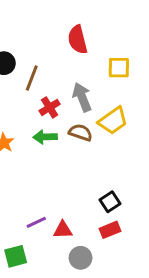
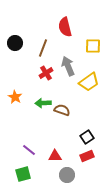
brown line: (32, 78) -> (43, 48), moved
brown semicircle: (81, 132) -> (62, 110), moved
green arrow: (45, 137) -> (43, 103), moved
purple line: (36, 222) -> (29, 150), moved, turned 64

